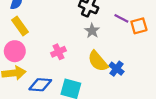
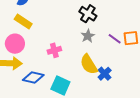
purple line: (121, 18) -> (115, 39), moved
yellow rectangle: (20, 26) -> (23, 22), turned -30

